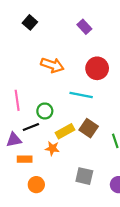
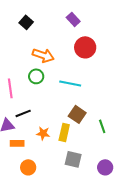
black square: (30, 22) -> (26, 22), moved
red circle: (97, 68) -> (85, 47), moved
green circle: (45, 111) -> (36, 76), moved
yellow rectangle: (65, 131) -> (64, 132), moved, turned -48

